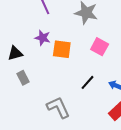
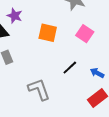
purple star: (43, 38) -> (15, 16), moved

